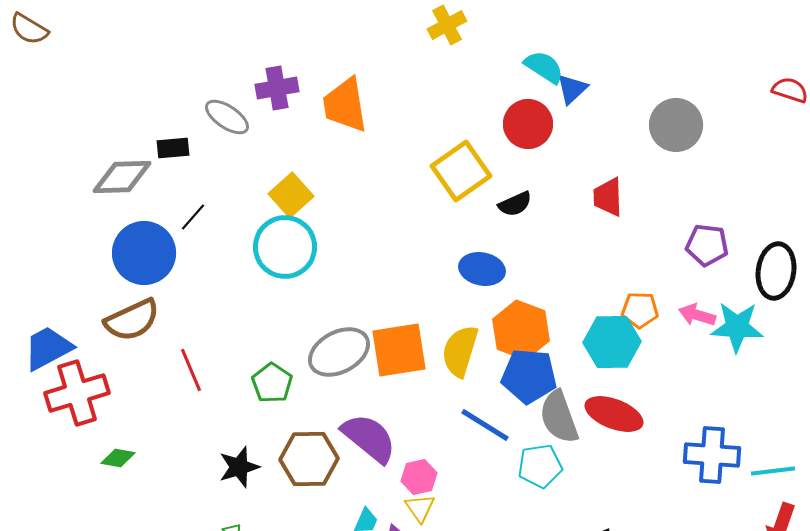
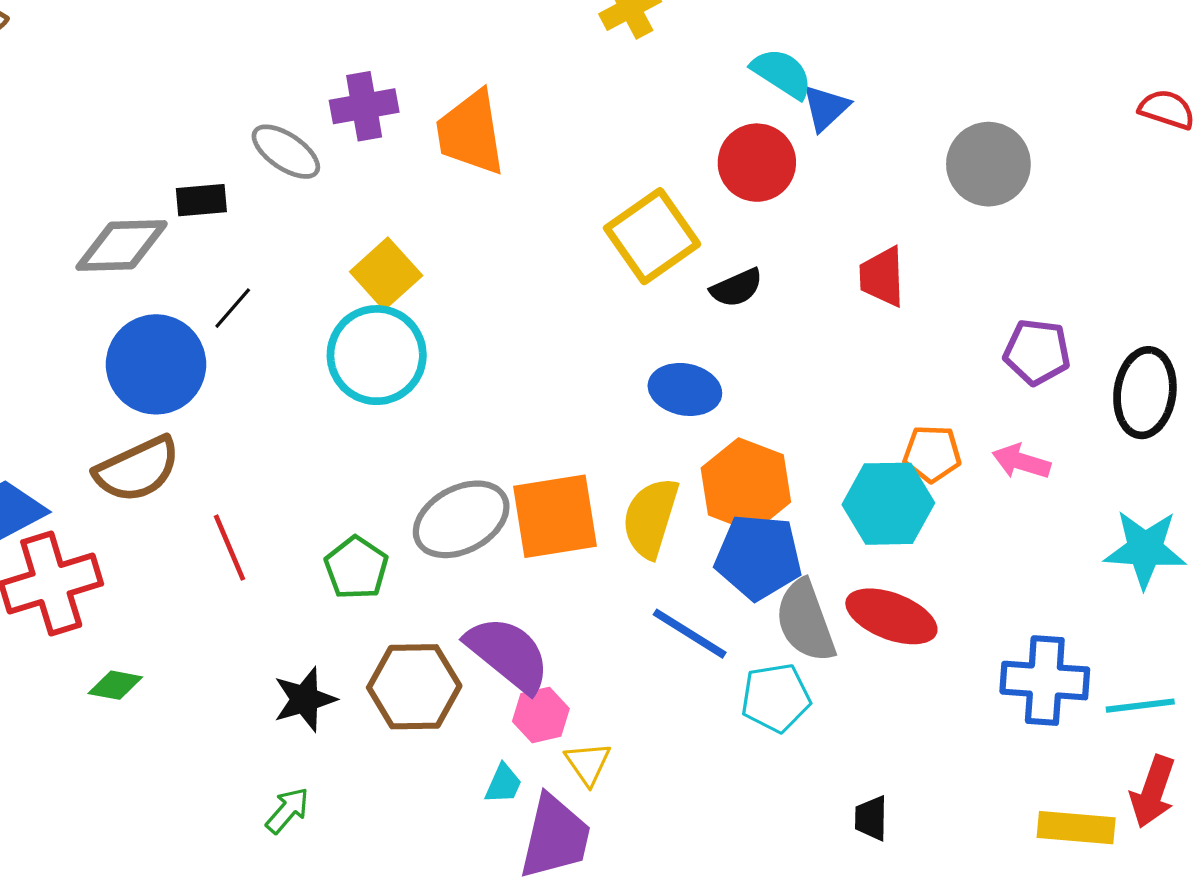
cyan star: (737, 327) -> (1145, 549), moved
pink hexagon: (419, 477) -> (541, 715), moved

